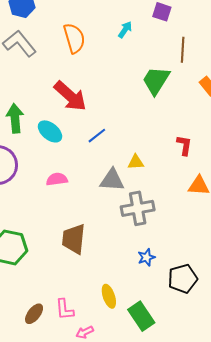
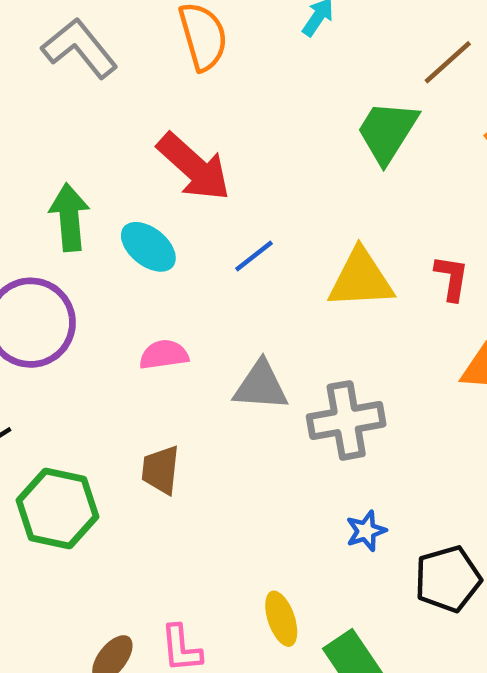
brown line: (183, 50) -> (448, 62), turned 45
yellow triangle: (136, 162) -> (361, 279), moved, size x1.8
gray triangle: (112, 180) -> (261, 386), moved
brown trapezoid: (74, 239) -> (161, 470), moved, size x0.7

